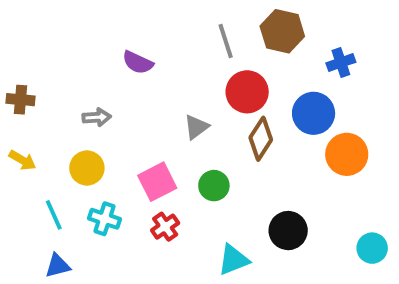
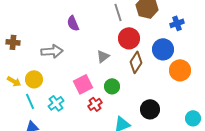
purple semicircle: (138, 63) -> (73, 23), turned 42
gray arrow: (97, 117) -> (52, 51), size x1.5
yellow arrow: (22, 160) -> (14, 81), moved
yellow circle: (87, 168) -> (34, 79), moved
cyan cross: (105, 219) -> (56, 103), turned 35
red cross: (165, 227) -> (95, 104), moved

